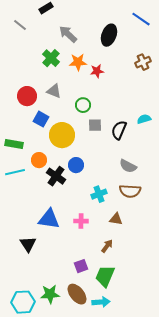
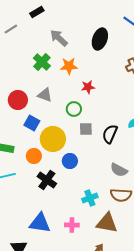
gray line: (20, 25) -> (11, 29), turned -72
red star: (97, 71) -> (88, 87), moved
orange circle: (39, 160) -> (34, 156), moved
blue circle: (76, 165) -> (70, 161), moved
brown triangle: (116, 219) -> (107, 223), size x1.6

